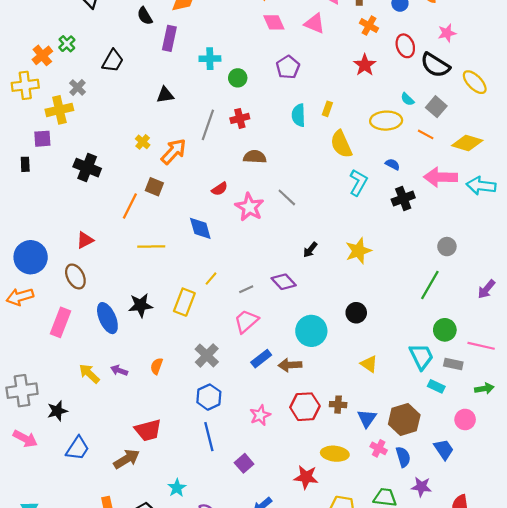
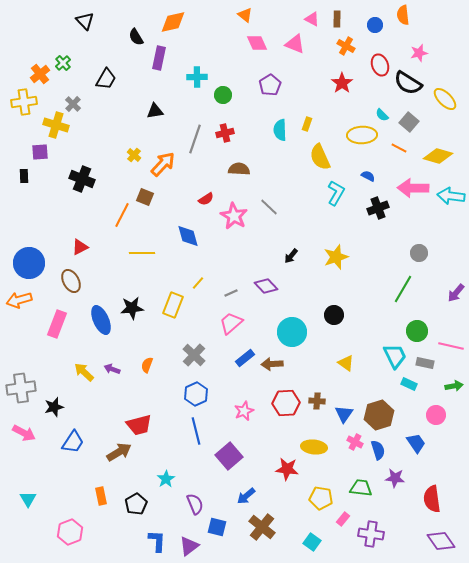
yellow cross: (59, 110) -> (56, 125), turned 30
purple square: (244, 463) -> (229, 456), size x1.5

